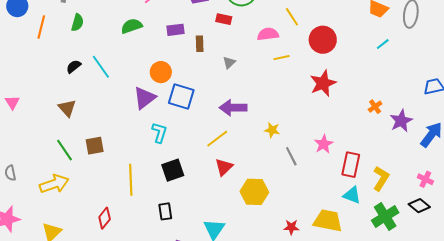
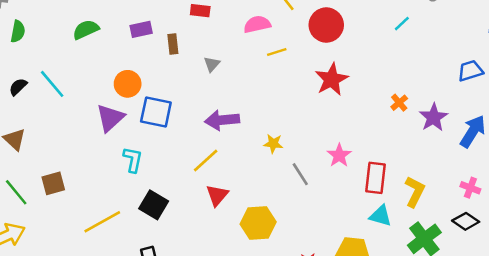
black square: (173, 170) -> (154, 205), turned -35
yellow line: (131, 180) -> (102, 222), turned 68

